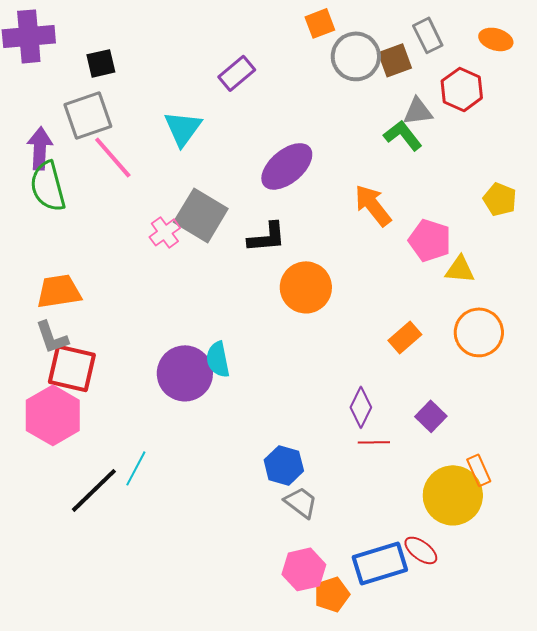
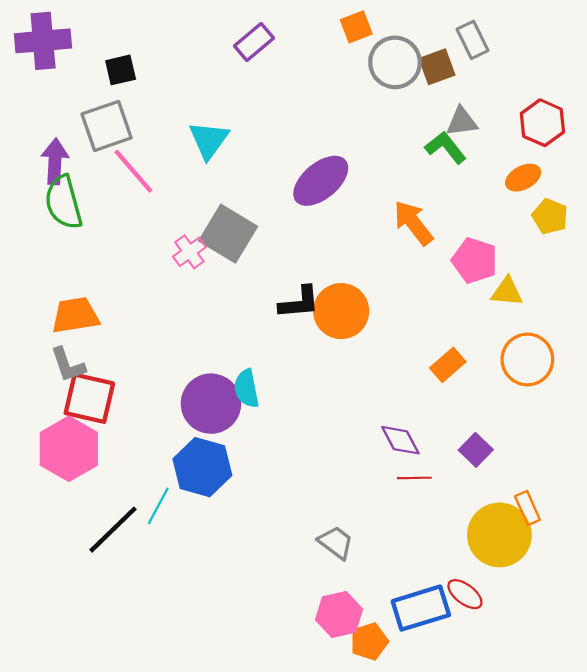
orange ellipse: (496, 39) -> (523, 178), moved, turned -44
purple rectangle: (237, 73) -> (254, 42), moved
red hexagon: (462, 89) -> (542, 123), moved
black L-shape: (267, 237) -> (299, 302), moved
purple diamond: (361, 407) -> (400, 440), turned -54
blue hexagon: (284, 465) -> (202, 467), moved, size x1.4

